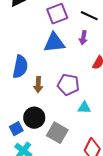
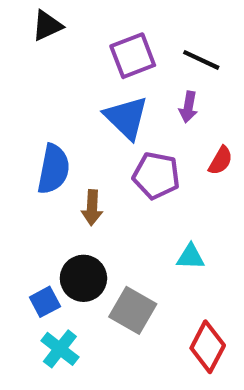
blue triangle: (54, 43) -> (126, 118), turned 50
purple pentagon: (68, 85) -> (156, 176), moved

